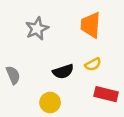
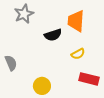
gray star: (37, 29) -> (24, 14), moved
black semicircle: (63, 72) -> (53, 35), moved

